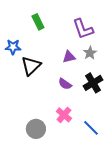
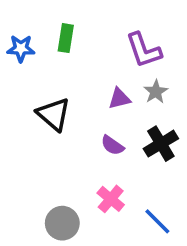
green rectangle: (38, 22) -> (66, 38), turned 35
blue star: (13, 47) -> (21, 48), moved
black triangle: (31, 66) -> (54, 114), turned -35

